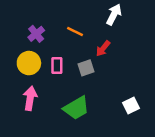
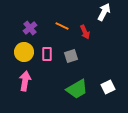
white arrow: (114, 14) -> (104, 12), moved
red arrow: (103, 48) -> (85, 32), moved, turned -64
green trapezoid: (76, 108) -> (77, 89), moved

